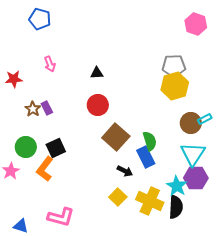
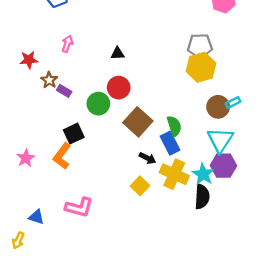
pink arrow: (50, 64) -> (67, 44), turned -140
purple rectangle: (47, 108) -> (64, 91), turned -32
brown star: (33, 109) -> (49, 80), moved
green circle: (26, 147) -> (98, 104), moved
yellow cross: (150, 201) -> (174, 174), moved

